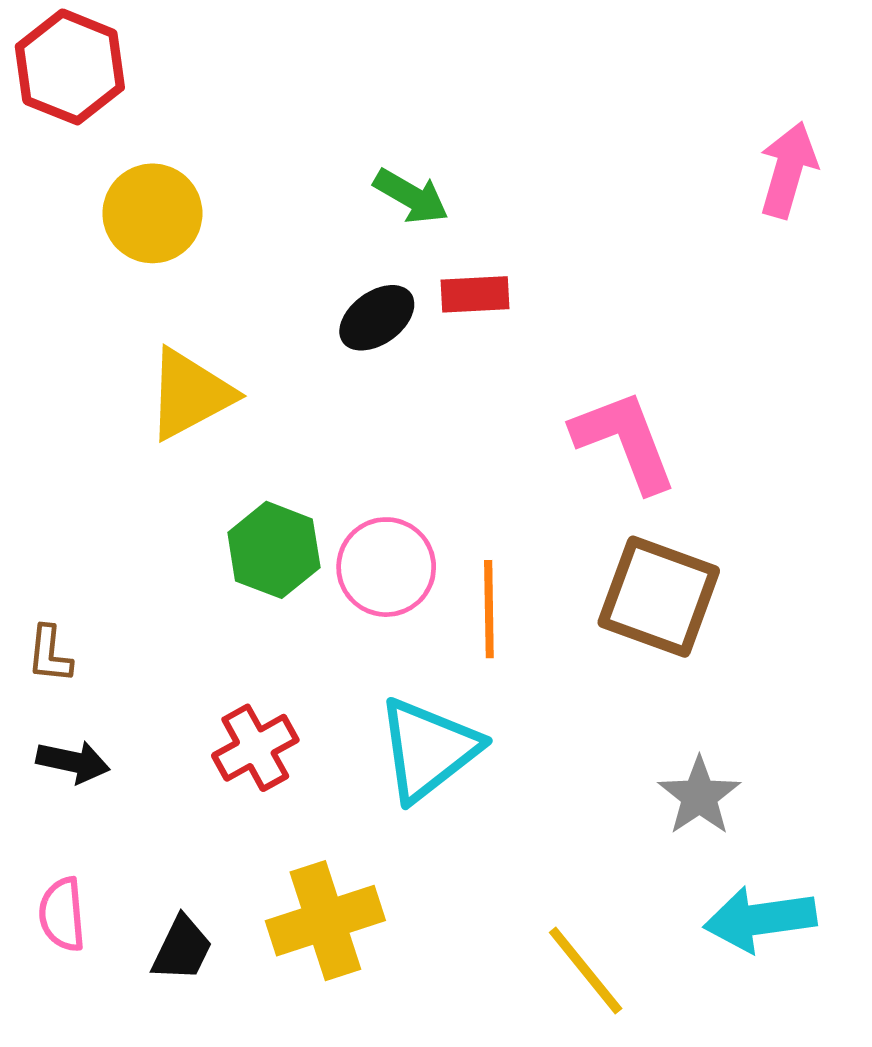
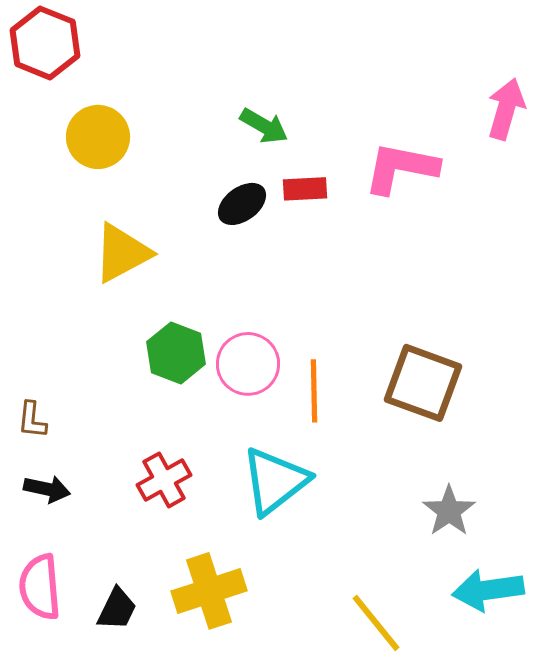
pink L-shape: (624, 441) -> (401, 168), moved, turned -58
pink semicircle: (62, 914) -> (40, 587), size x1.4

